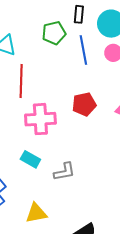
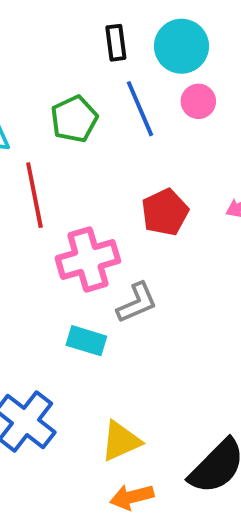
green pentagon: (54, 33) -> (74, 119), moved
gray L-shape: (64, 172) -> (137, 303), moved

